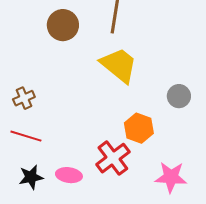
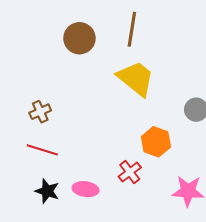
red cross: (113, 158) -> (130, 172), size x0.7
black star: (31, 177) -> (47, 191), turned 30

